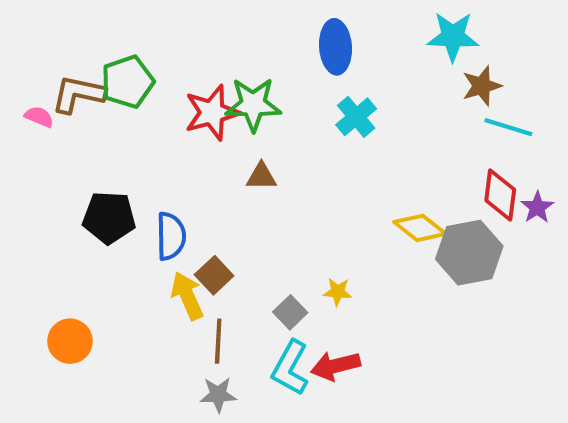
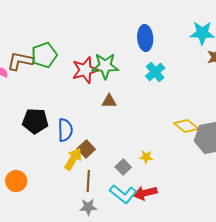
yellow arrow: (187, 296) -> (73, 159), turned 55
cyan L-shape: (290, 368) -> (123, 194), turned -80

